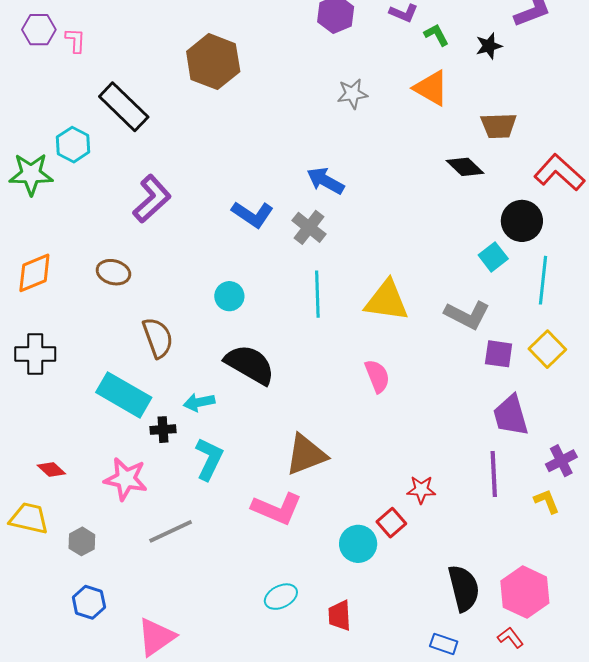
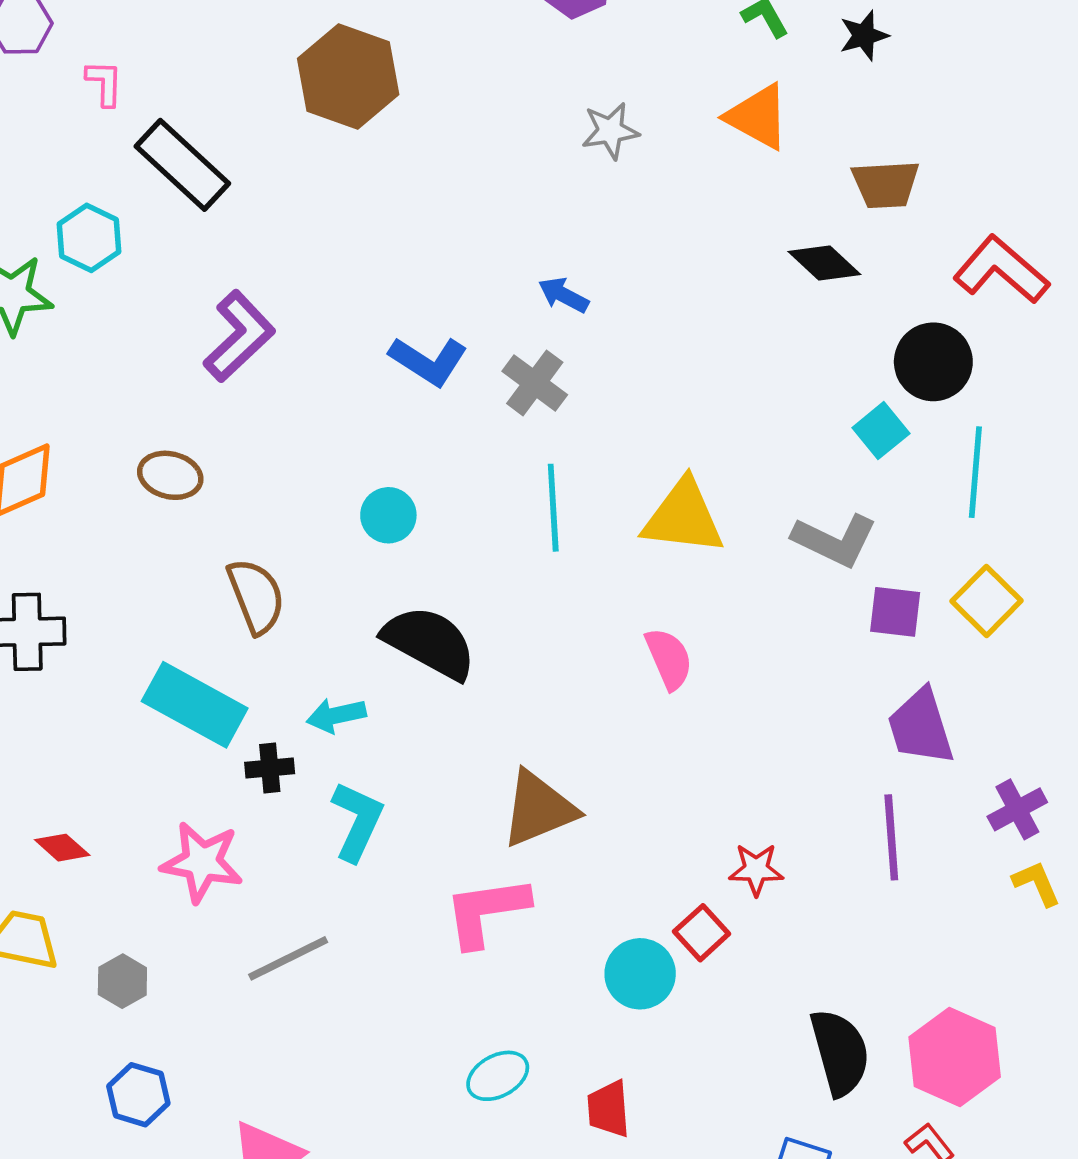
pink L-shape: (75, 40) -> (104, 83), moved
blue arrow: (325, 181) -> (563, 295), size x0.7
yellow L-shape: (547, 501) -> (1037, 883), moved
pink L-shape: (277, 509) -> (486, 911), turned 150

